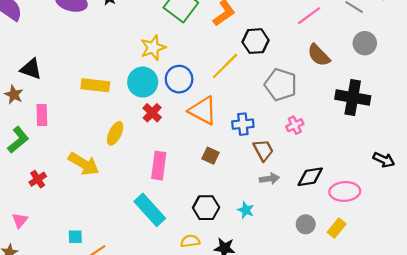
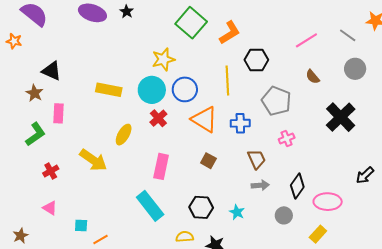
brown semicircle: (319, 55) -> (313, 77), size x0.7
yellow line: (225, 66) -> (227, 81), turned -52
black cross: (353, 98) -> (341, 117), turned 32
blue cross: (243, 124) -> (240, 123), moved
black arrow: (384, 160) -> (365, 175), turned 108
black diamond: (310, 177) -> (297, 186), turned -50
pink triangle: (20, 220) -> (50, 208), moved, turned -42
gray circle: (306, 224) -> (284, 215), moved

